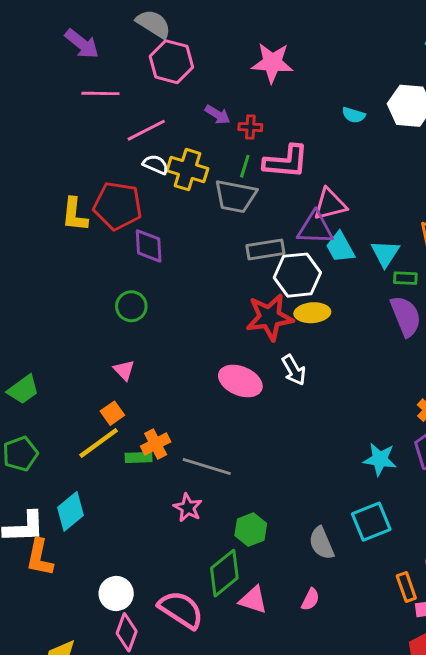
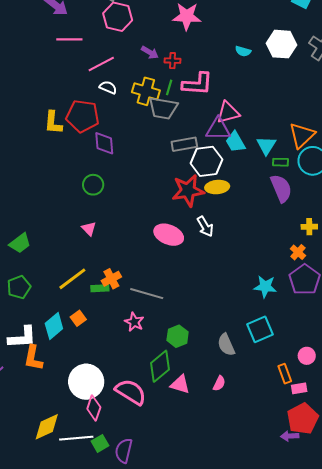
yellow cross: (187, 170) -> (146, 91), moved
orange square: (112, 413) -> (78, 318), moved
white circle: (116, 593) -> (86, 382), size x1.5

